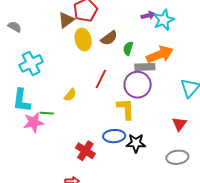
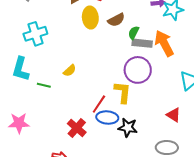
orange arrow: (160, 54) -> (164, 43), turned -104
gray rectangle: (145, 67) -> (142, 43), moved
red line: (101, 79) -> (99, 104), moved
pink star: (34, 122) -> (19, 123), moved
red triangle: (179, 124) -> (174, 115), turned -42

